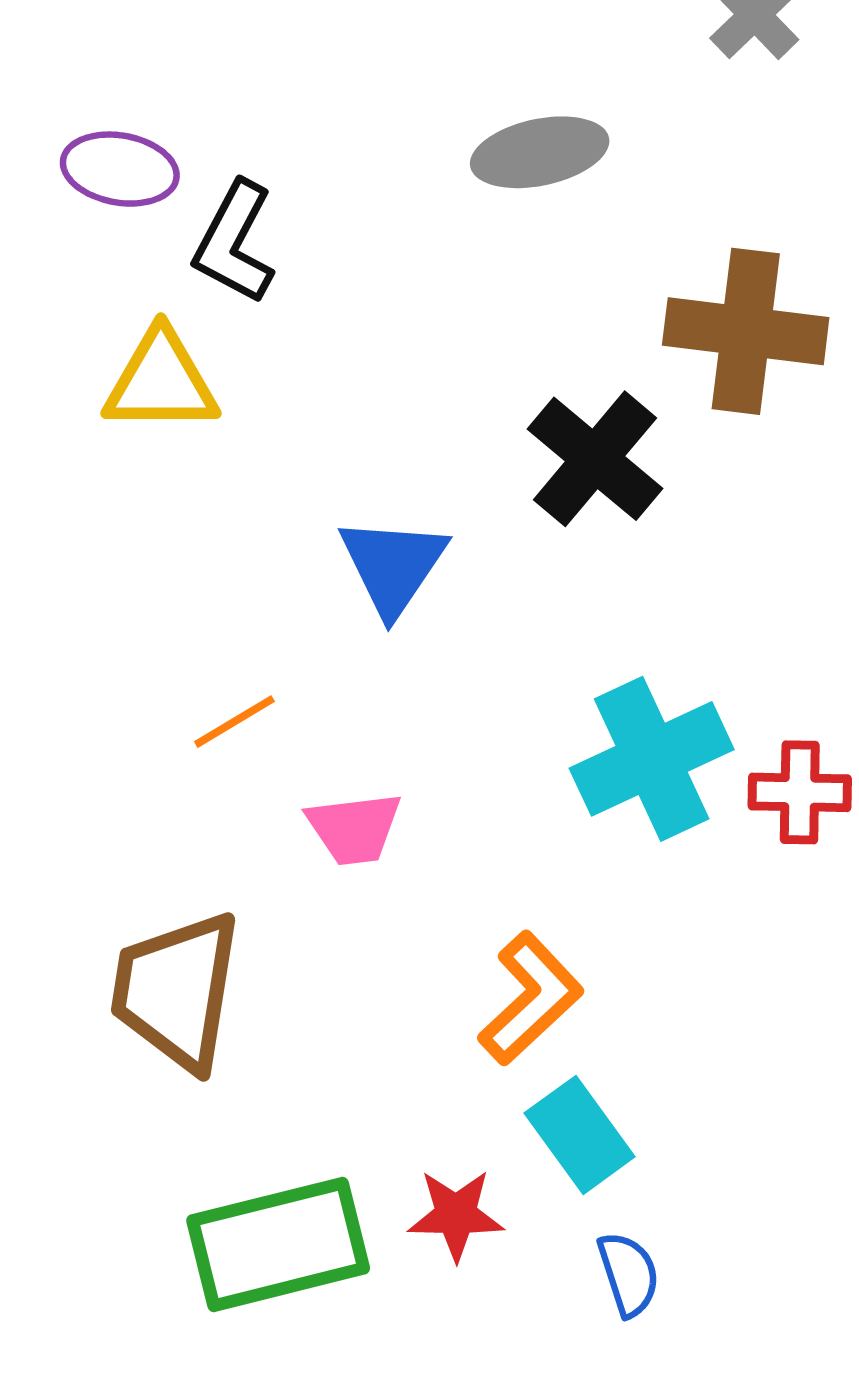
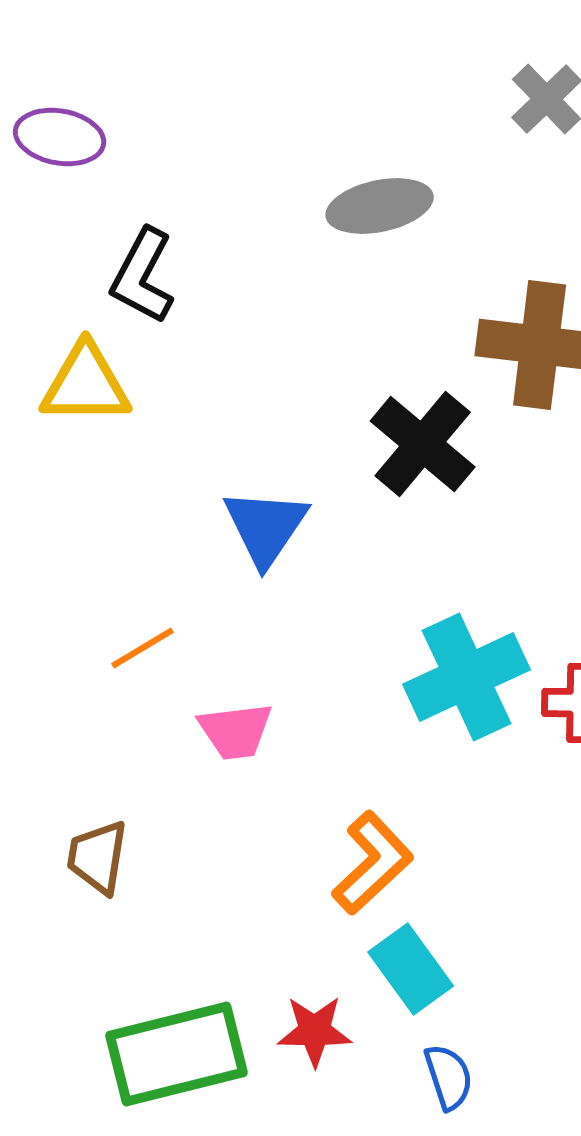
purple ellipse: (120, 169) -> (60, 137), moved
brown trapezoid: (176, 991) -> (98, 857), size x0.6

